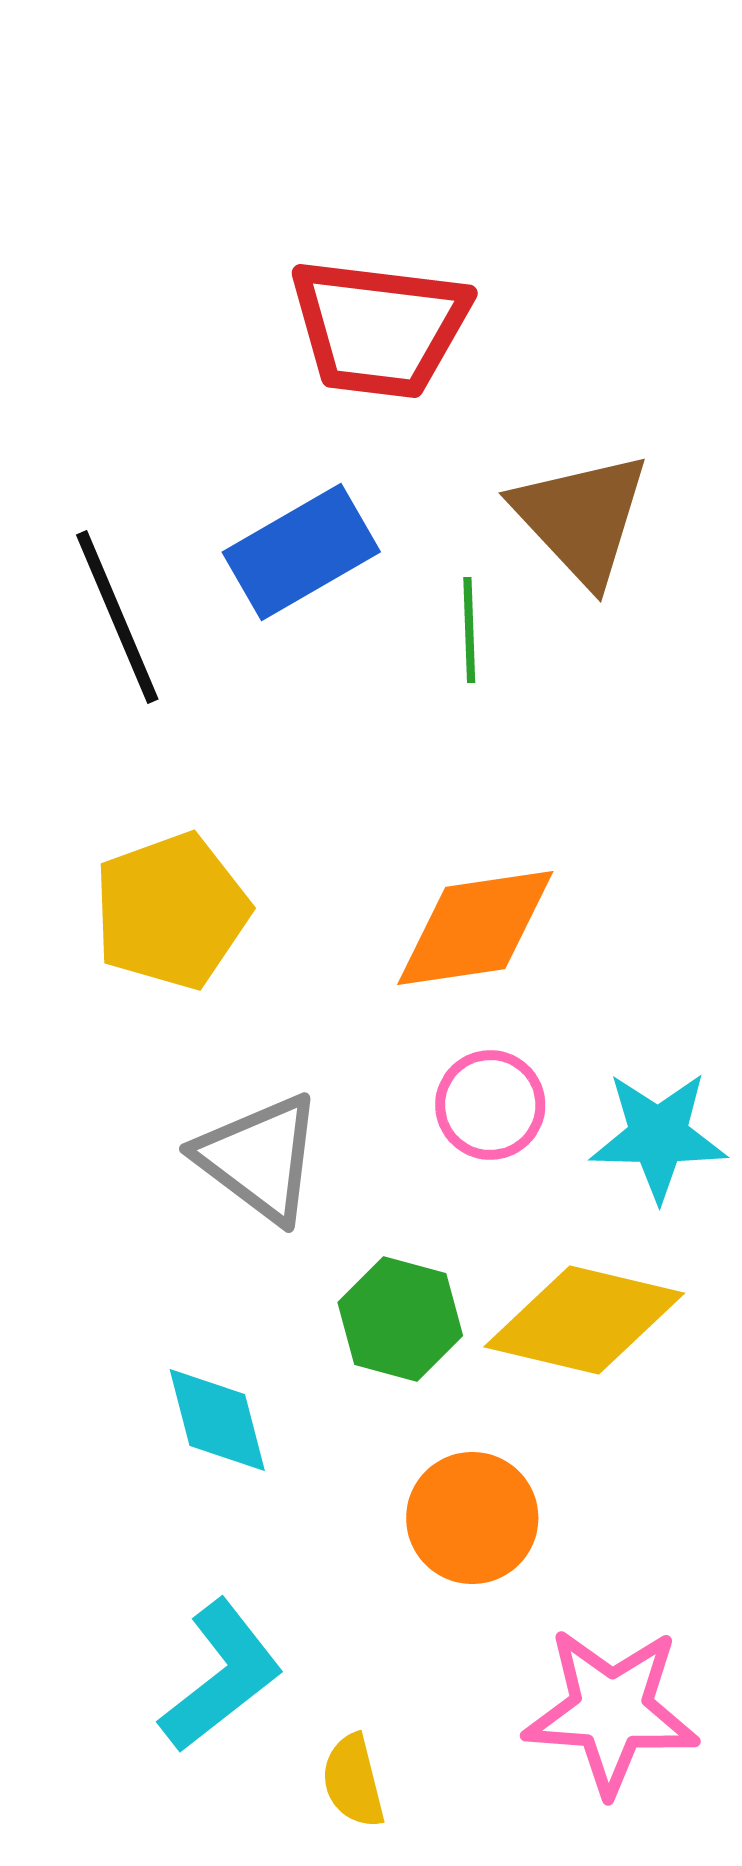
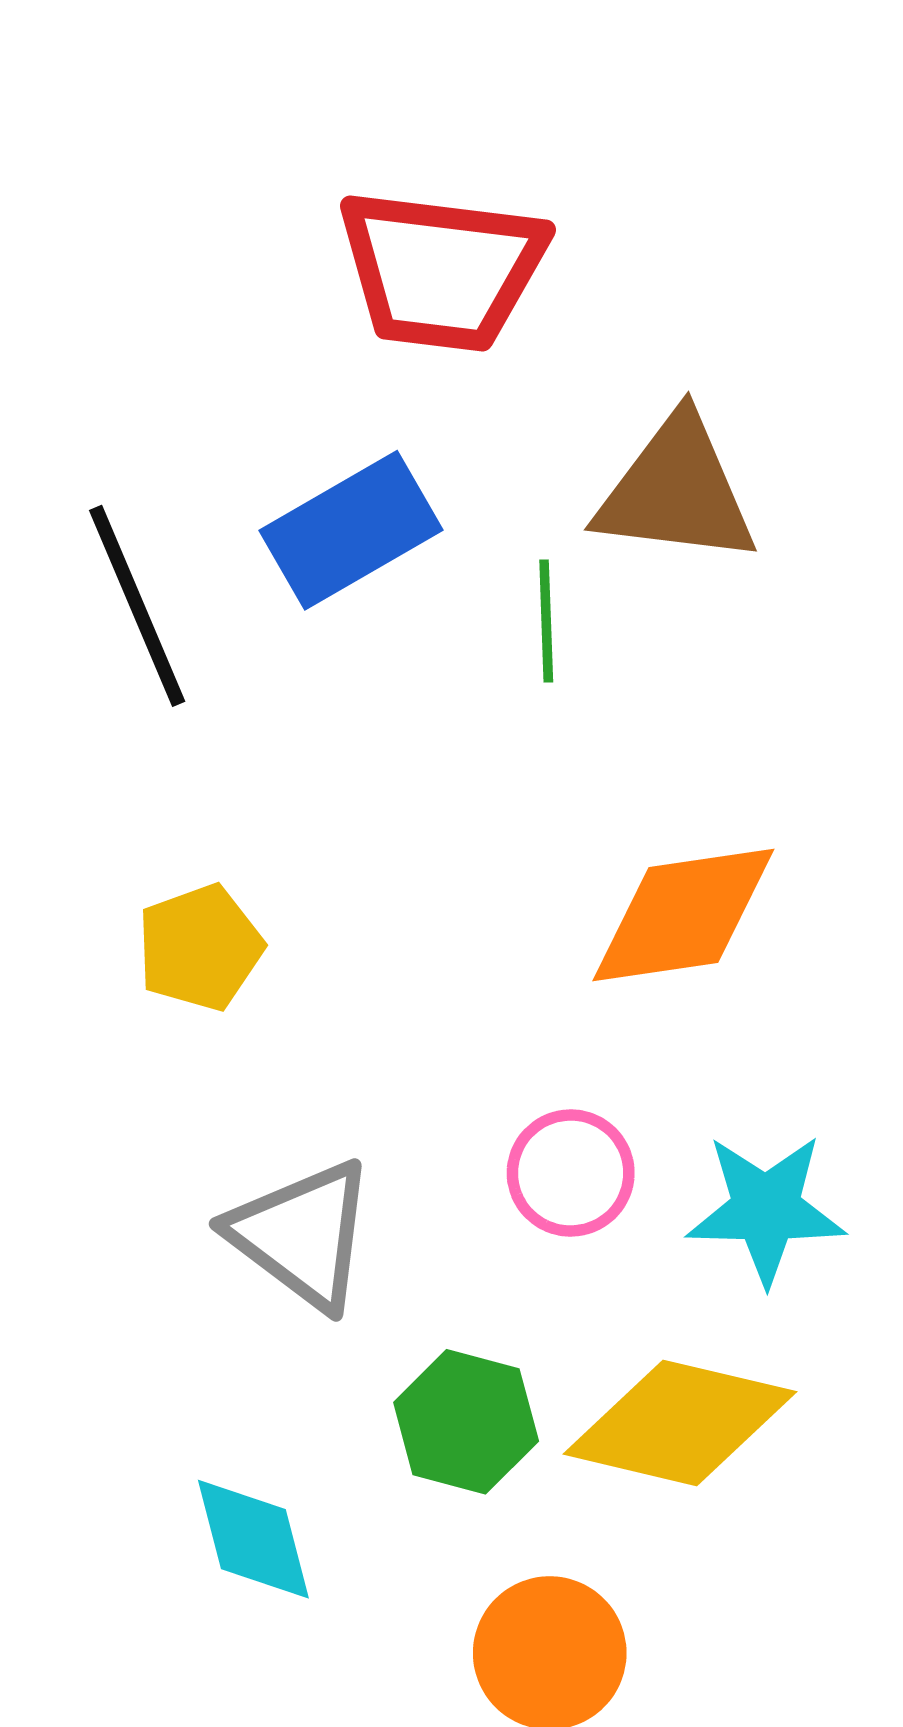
brown triangle: (581, 518) -> (676, 491), turned -40
yellow pentagon: (171, 911) -> (200, 948), size x0.7
orange diamond: (475, 928) -> (683, 915), moved

